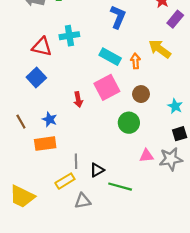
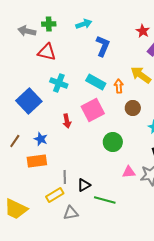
cyan cross: (69, 36) -> (59, 83), moved, turned 30
red triangle: (42, 47) -> (47, 52), moved
blue square: (36, 78) -> (29, 101), size x1.4
brown circle: (141, 94) -> (133, 108), moved
brown line: (21, 122) -> (15, 141), turned 64

